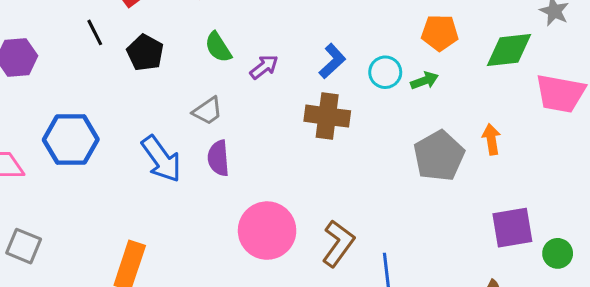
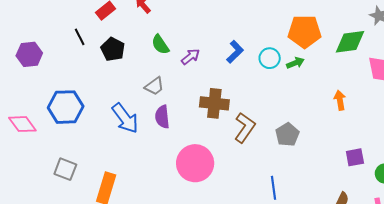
orange pentagon: (440, 33) -> (305, 32), size x1.4
brown cross: (327, 116) -> (214, 103), moved
gray pentagon: (439, 156) -> (287, 135), moved, size x0.7
purple square: (512, 228) -> (355, 157), size x0.7
brown L-shape: (338, 243) -> (245, 128), moved
gray square: (24, 246) -> (65, 169), moved

